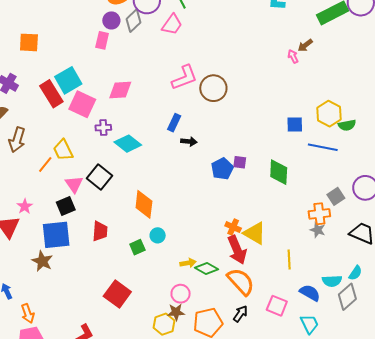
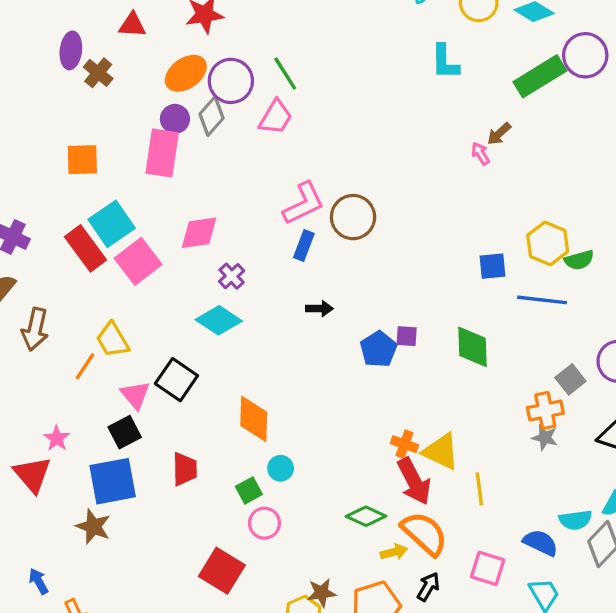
pink rectangle: (102, 40) -> (162, 153), size x1.6
orange square: (29, 42) -> (82, 160), moved
pink square: (82, 104) -> (138, 261), turned 32
blue rectangle: (174, 123) -> (304, 245), moved
purple cross: (103, 128) -> (232, 276), moved, turned -35
yellow line: (289, 259) -> (479, 489), moved
yellow arrow: (188, 263) -> (394, 552), moved
pink circle: (181, 294) -> (264, 523), moved

